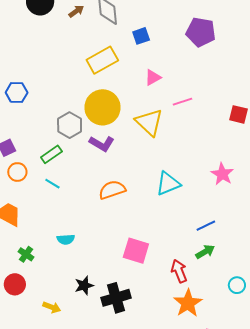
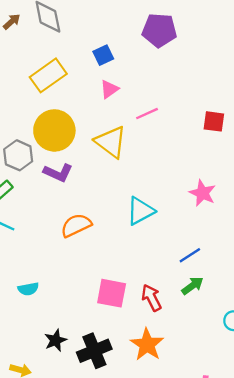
blue square: (141, 36) -> (103, 55), moved
red arrow: (179, 271) -> (151, 298), moved
orange star: (188, 303) -> (147, 345), moved

